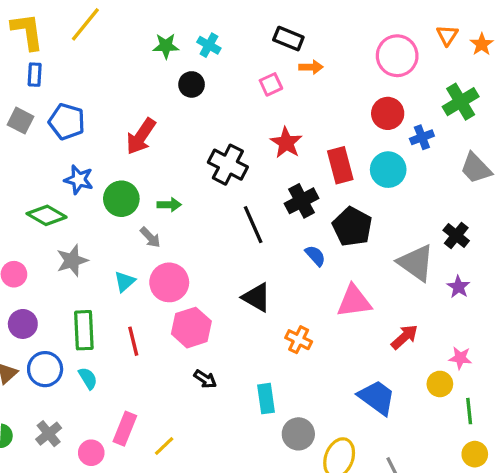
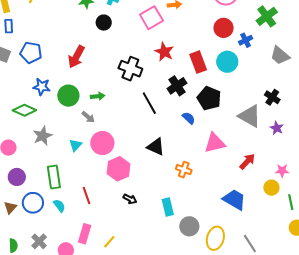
pink square: (271, 84) -> (151, 18), size x1.6
red line: (133, 341) -> (87, 195), moved

